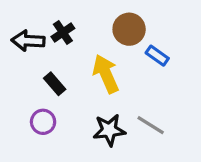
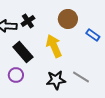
blue rectangle: (157, 56) -> (93, 35), moved
black rectangle: (55, 84) -> (23, 52), size x1.5

